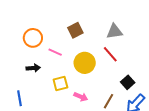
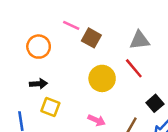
brown square: (75, 30) -> (91, 38), turned -35
pink line: (55, 52) -> (71, 25), moved
yellow square: (60, 84) -> (50, 107), moved, turned 35

